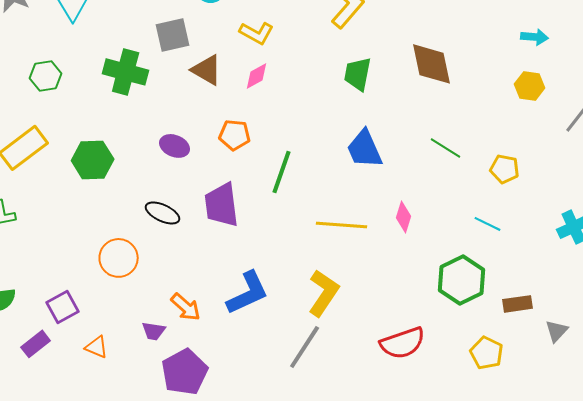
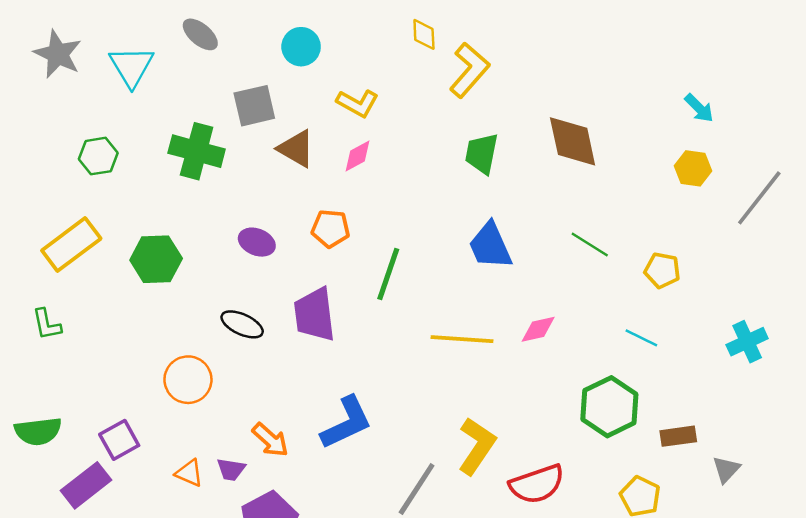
cyan arrow: (535, 37) -> (699, 108), turned 40
pink diamond: (404, 217) -> (538, 329), turned 60
yellow L-shape: (324, 293) -> (477, 446), moved
purple rectangle: (36, 344) -> (86, 485), size x1.4
orange triangle: (97, 347) -> (189, 473), moved

